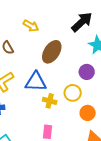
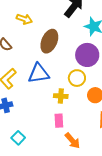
purple circle: (87, 72) -> (87, 55), size x1.5
yellow cross: (50, 101) -> (61, 96), moved

